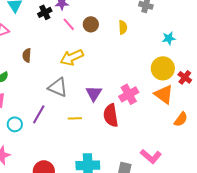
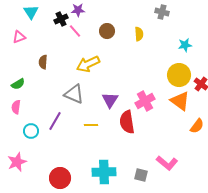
pink line: (69, 24) -> (75, 31), moved

